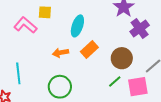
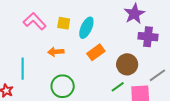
yellow square: (45, 12) -> (64, 23), moved
purple cross: (140, 28) -> (148, 37), turned 36
orange arrow: (60, 53) -> (56, 52), moved

